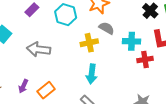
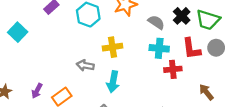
gray semicircle: (107, 28) -> (156, 22), moved
gray arrow: (39, 49) -> (85, 65), moved, size x0.7

